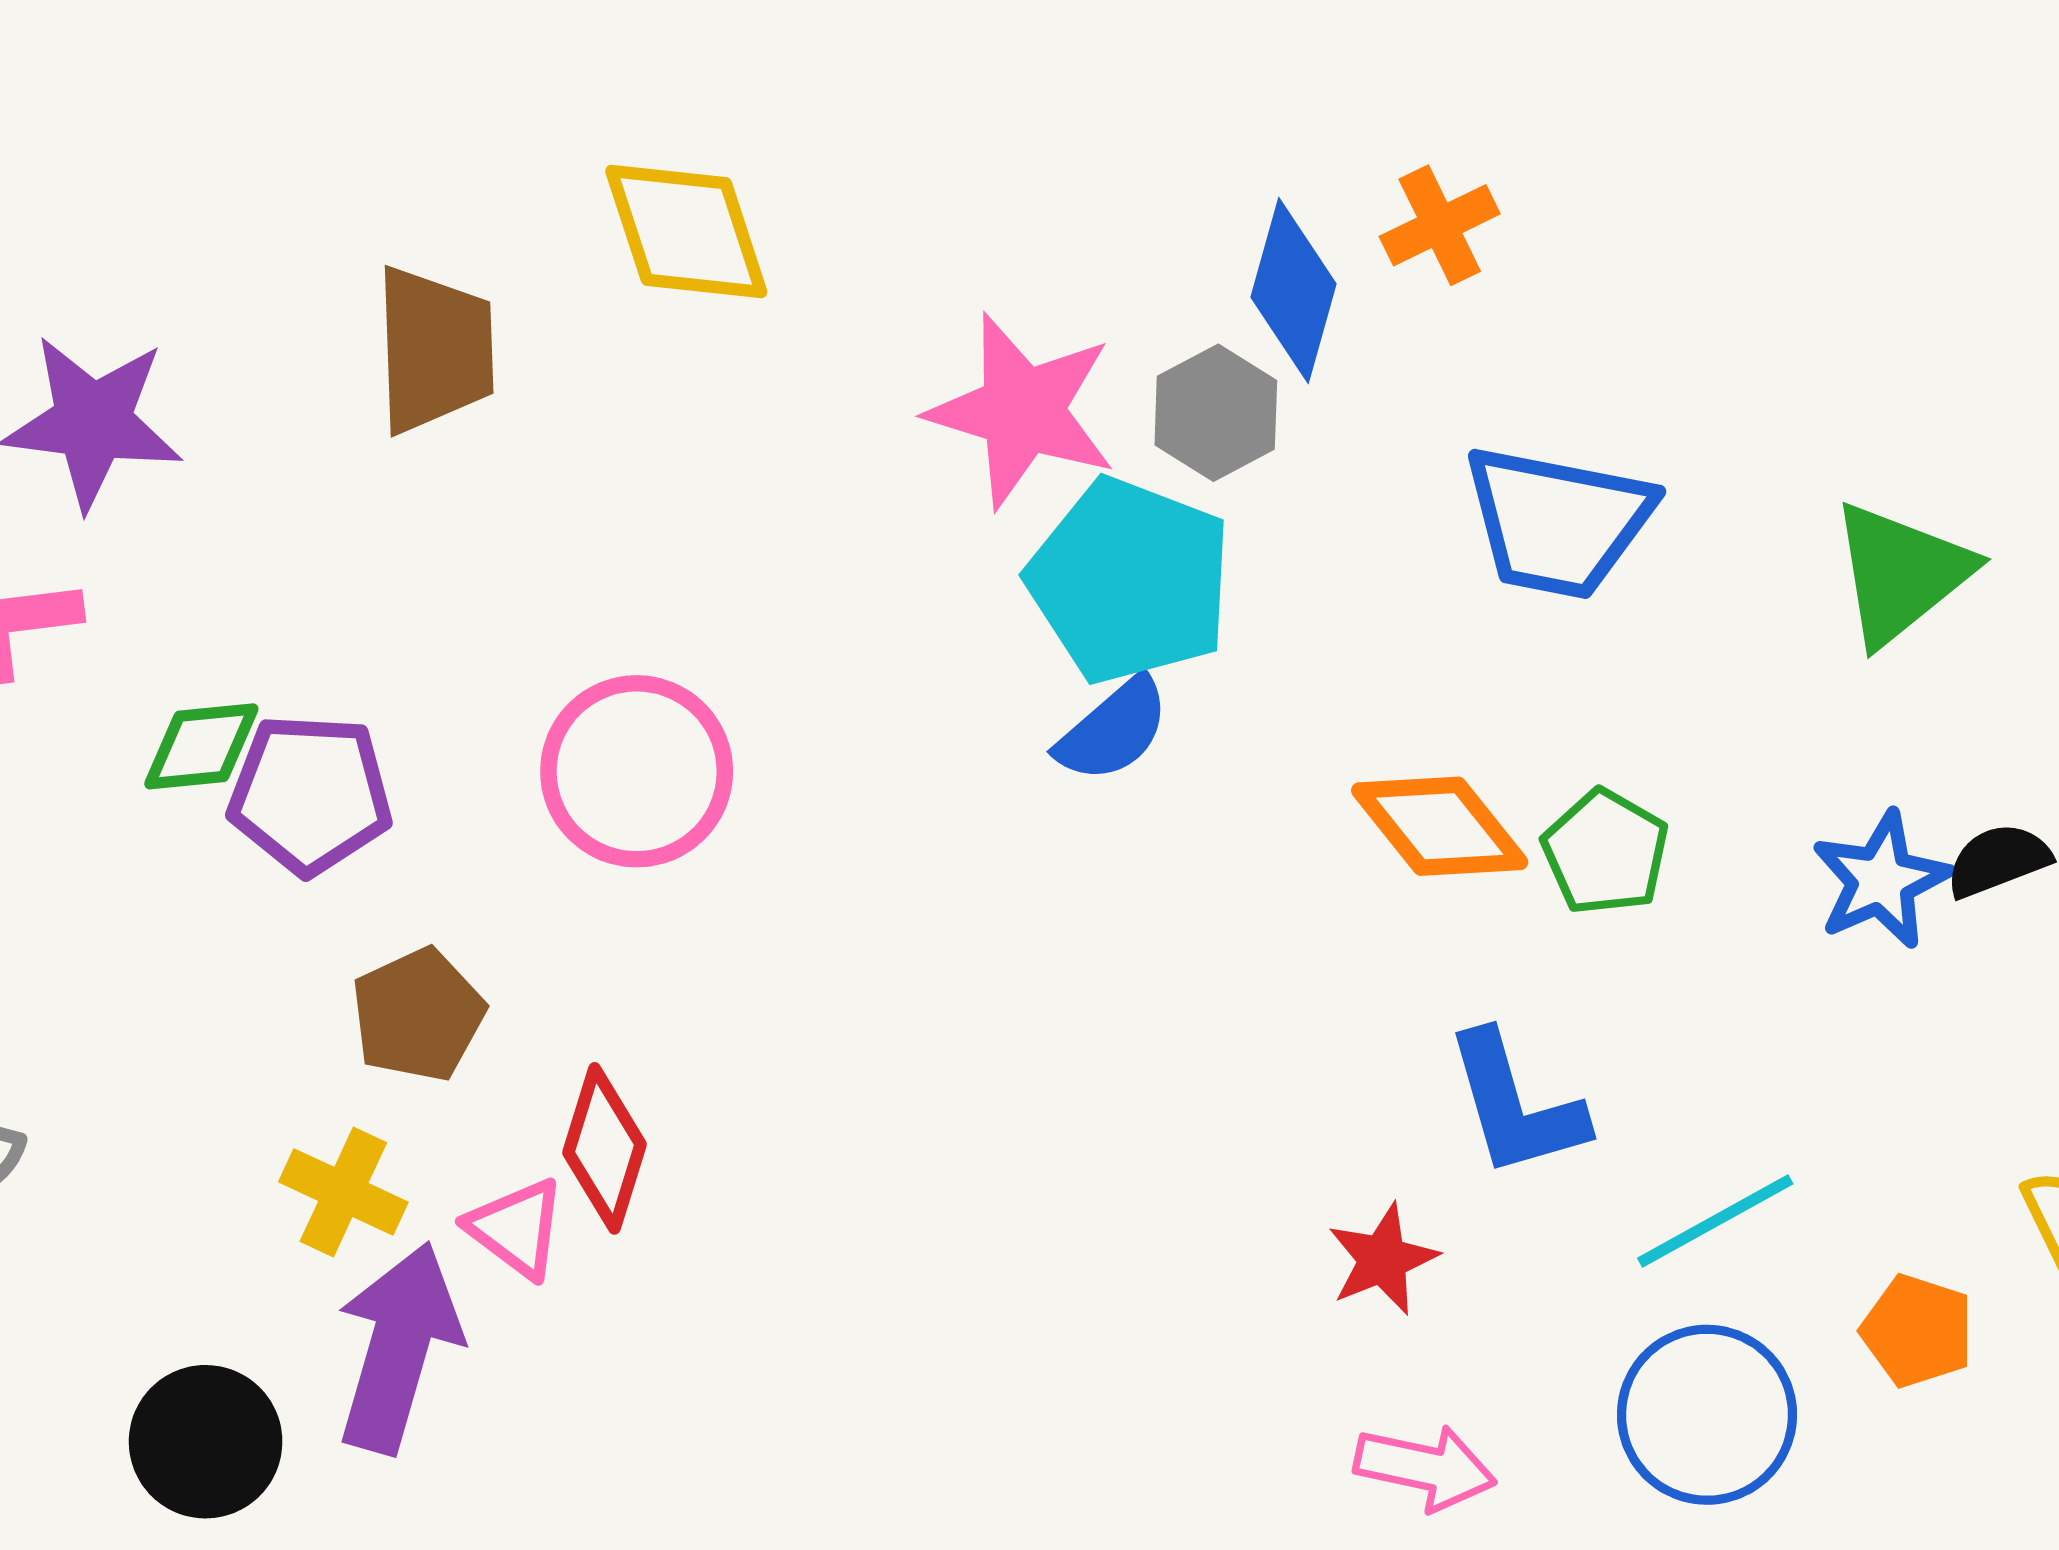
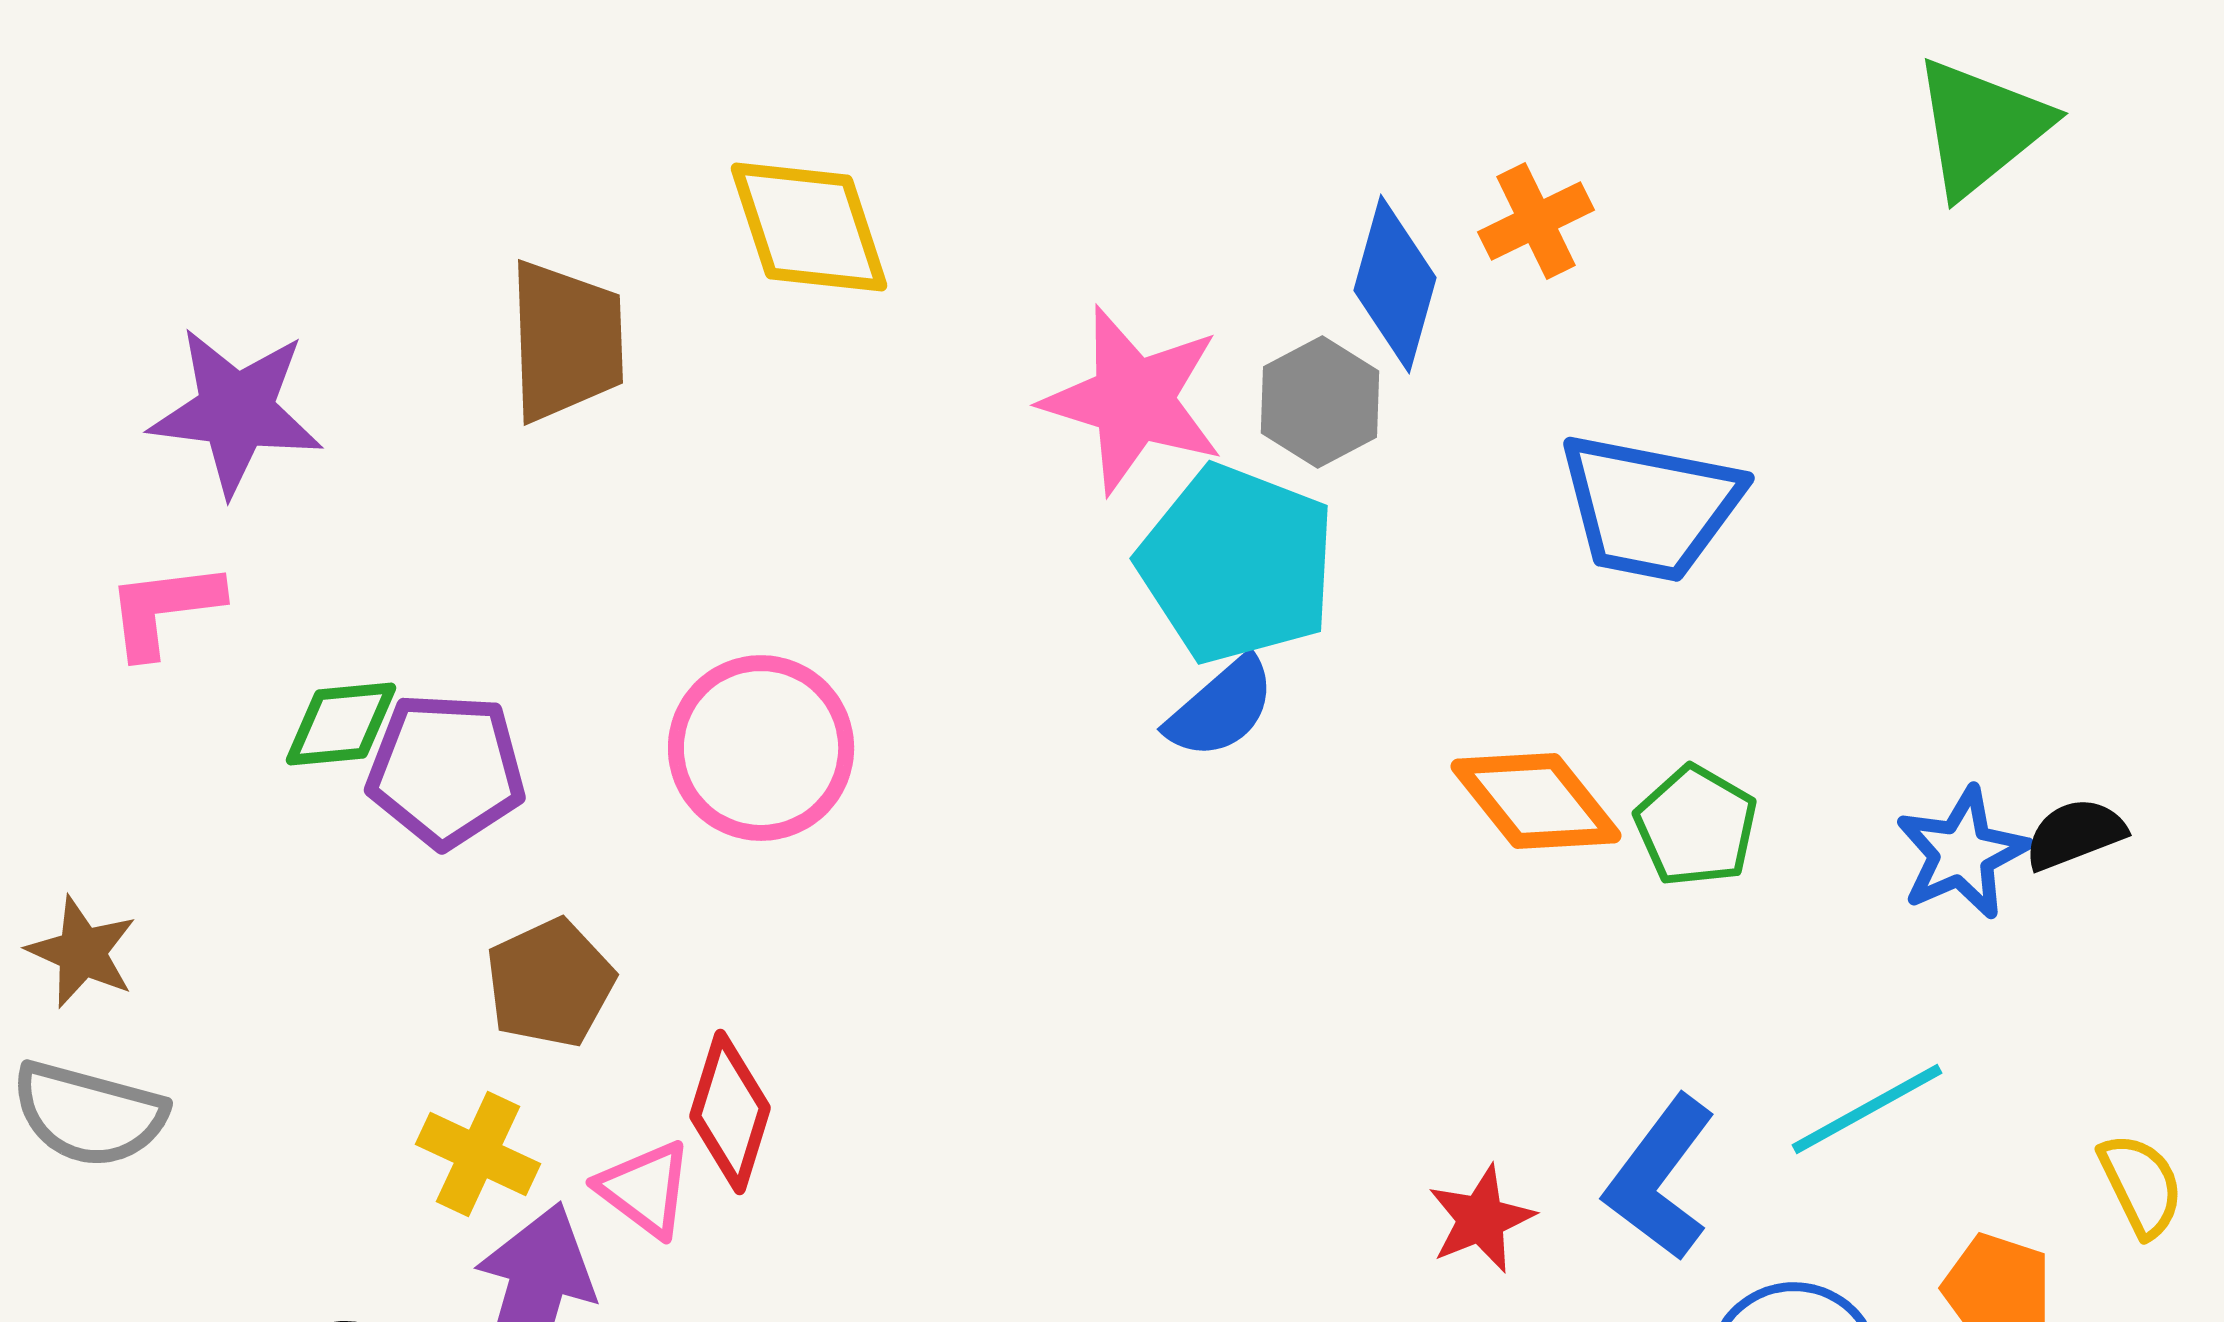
green triangle: (1901, 573) -> (1981, 127), moved
blue L-shape: (1515, 1105) -> (1660, 1178), moved, turned 53
cyan line: (1715, 1221) -> (1867, 1109), moved

